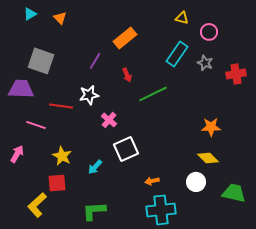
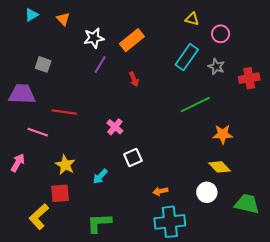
gray square: (41, 61) -> (43, 64), size x0.6
green line: (153, 94) -> (195, 105), moved
white star: (89, 95) -> (94, 38), moved
white square: (126, 149) -> (133, 157), size x0.7

